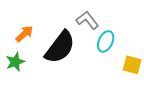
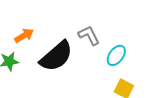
cyan ellipse: (106, 41) -> (116, 55), moved

